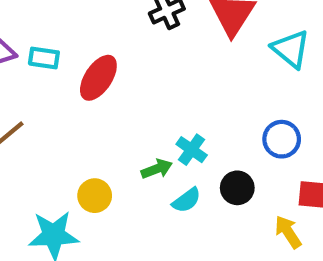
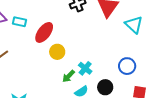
green arrow: (157, 169) -> (69, 76), turned 152
yellow circle: (95, 196) -> (57, 52), moved

